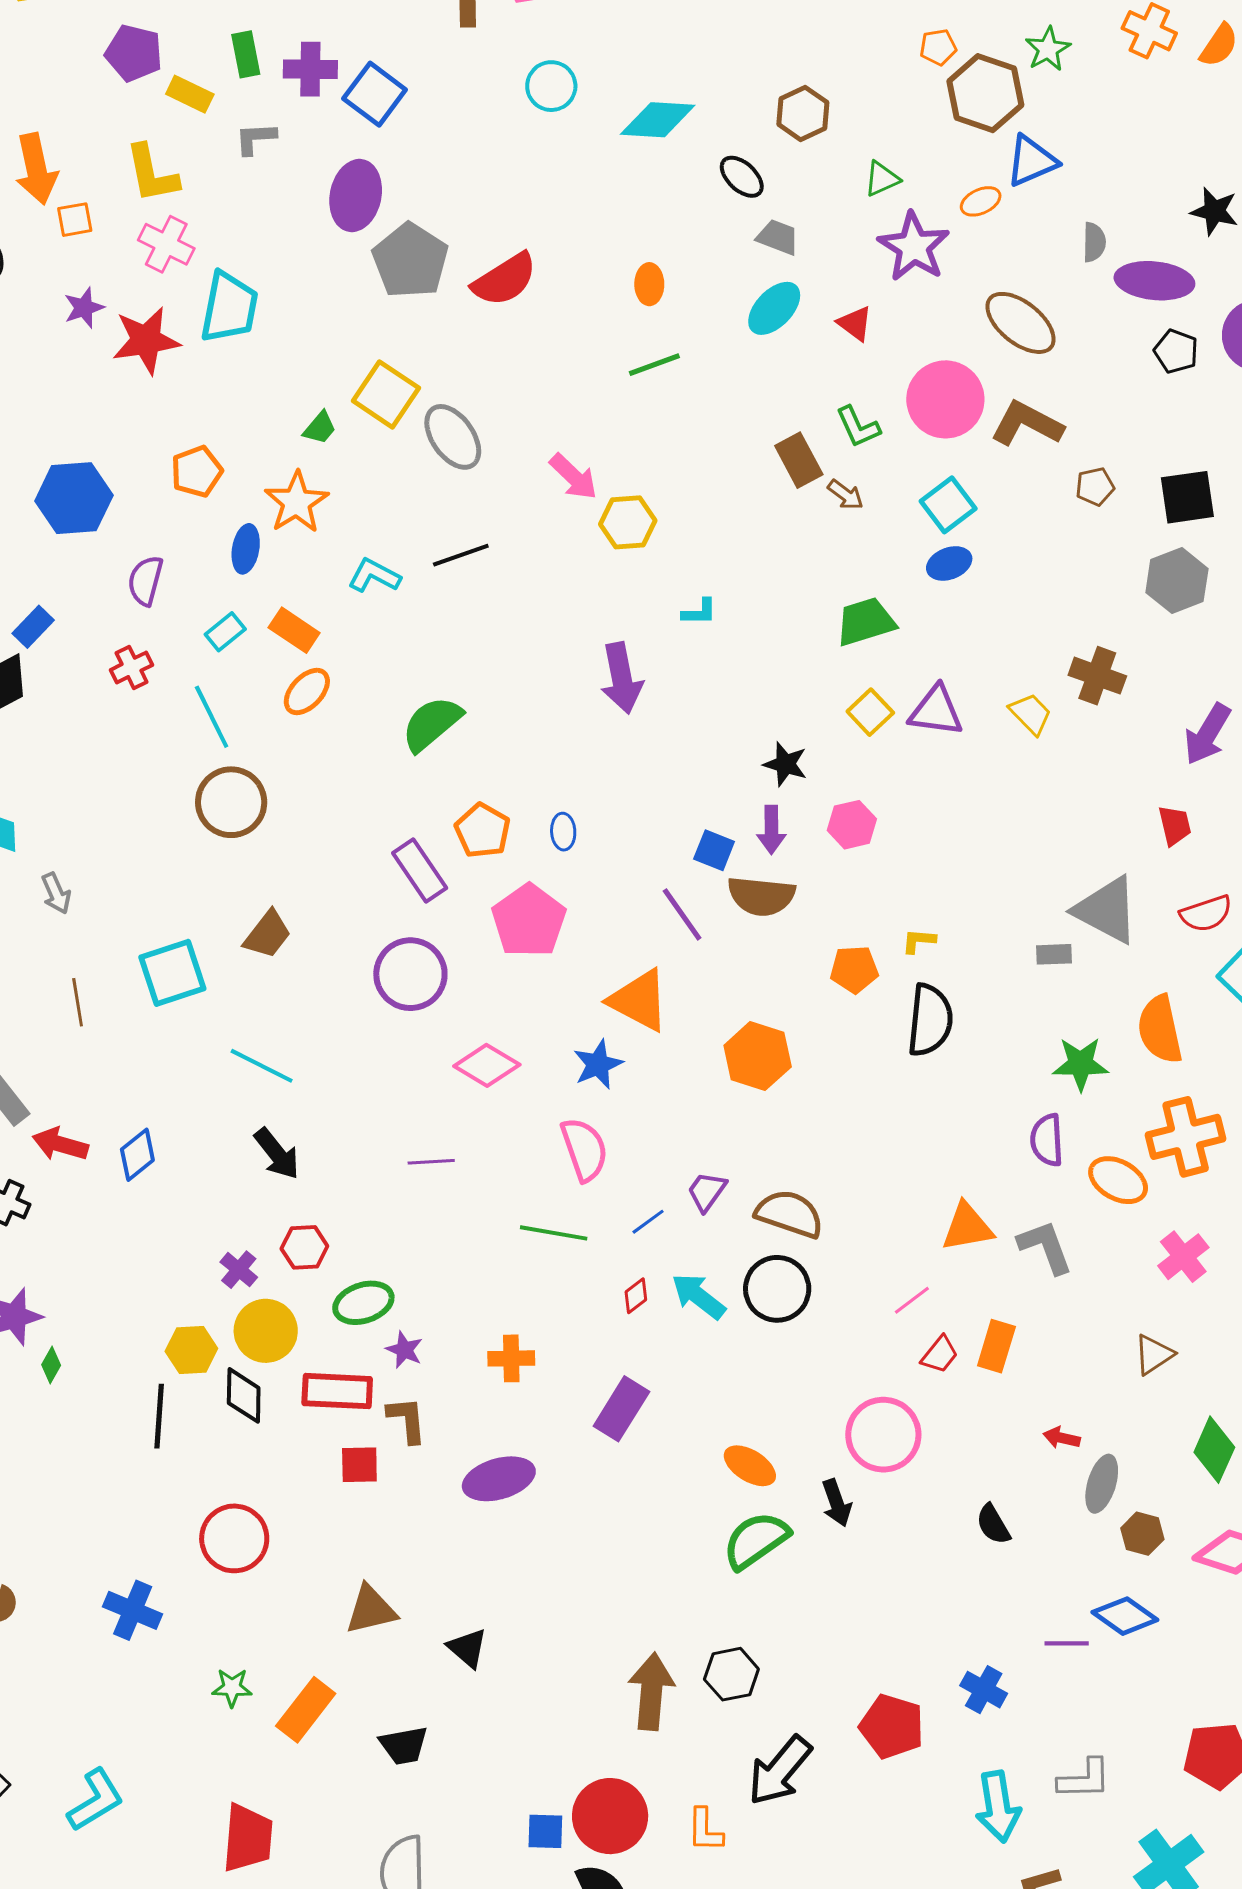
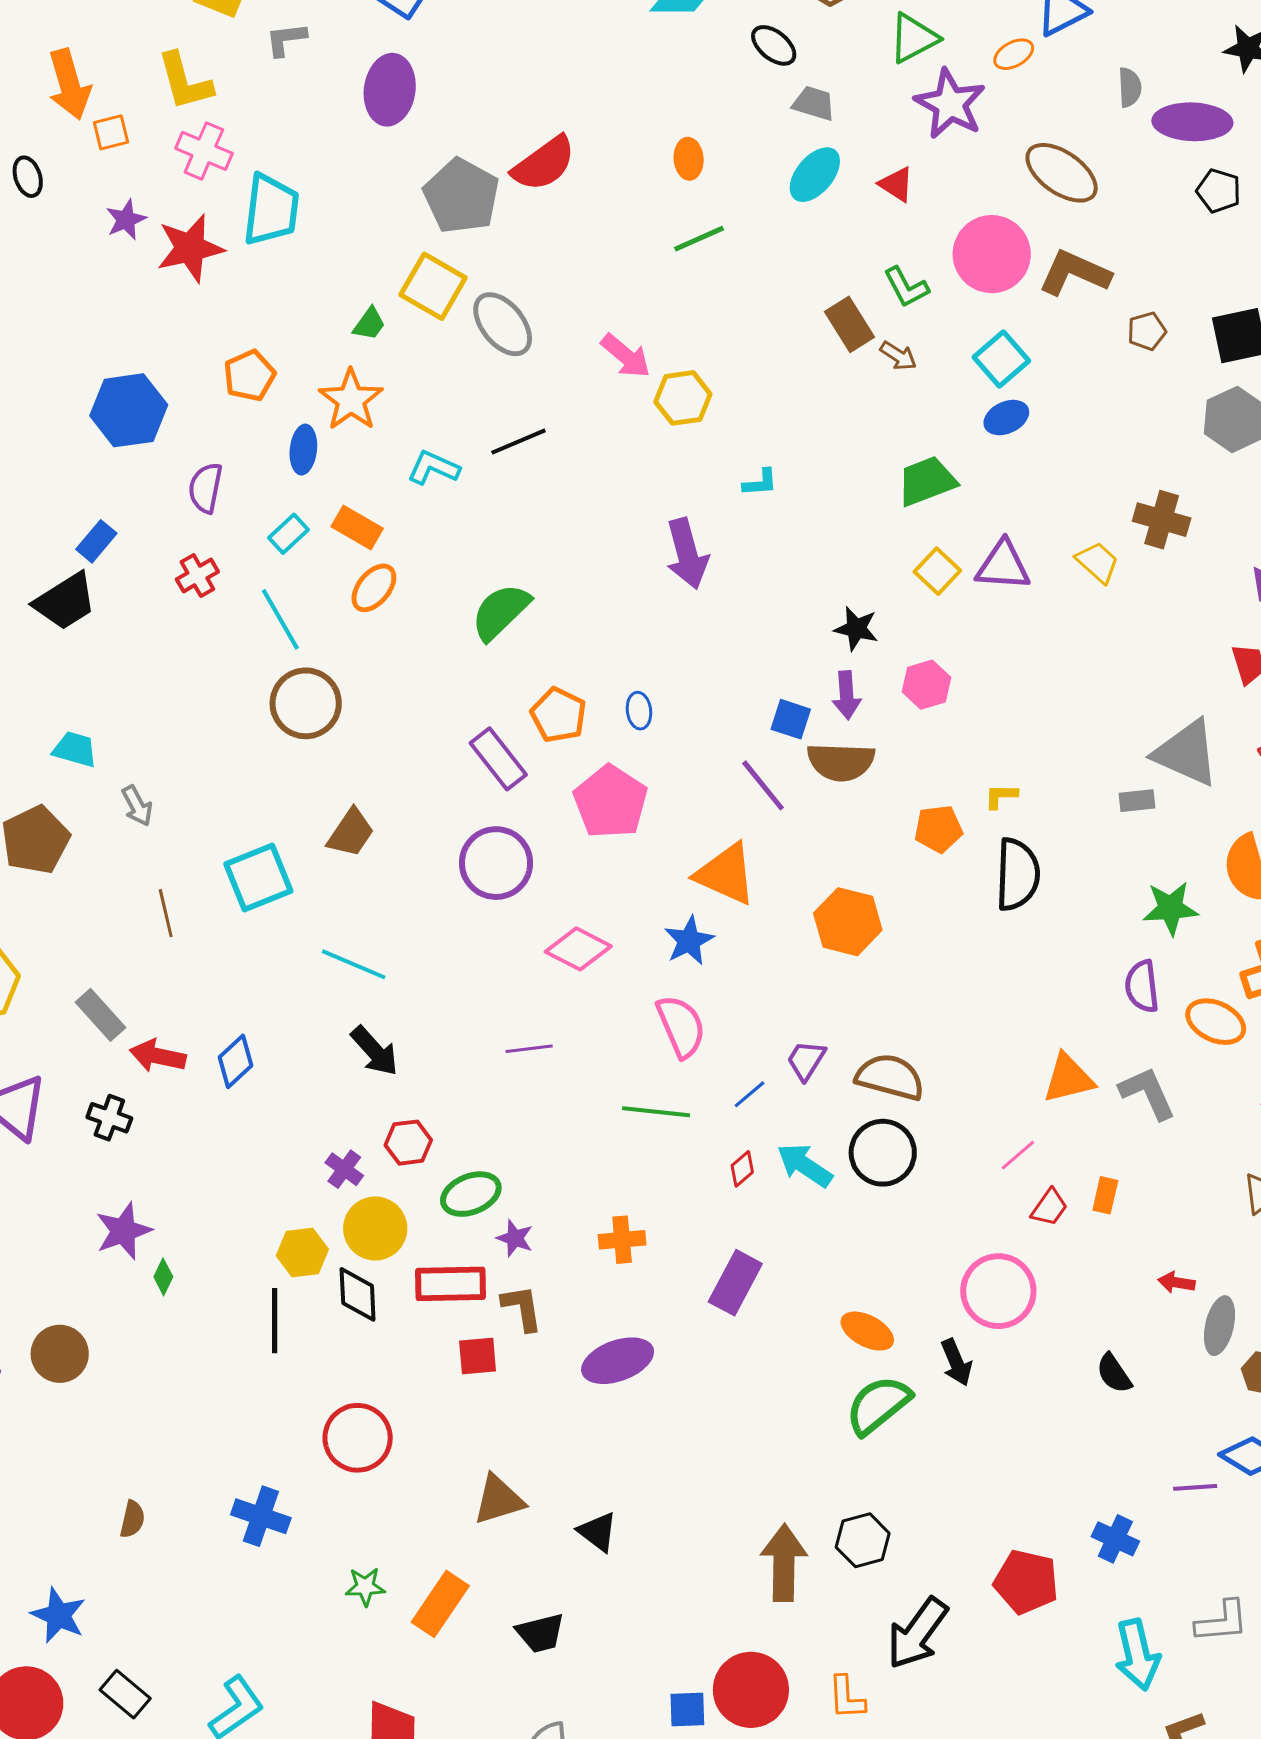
green triangle: (882, 179) -> (914, 38), size x1.4
gray pentagon: (410, 261) -> (461, 196), moved
orange rectangle: (996, 1346) -> (1105, 1195), size x0.7

